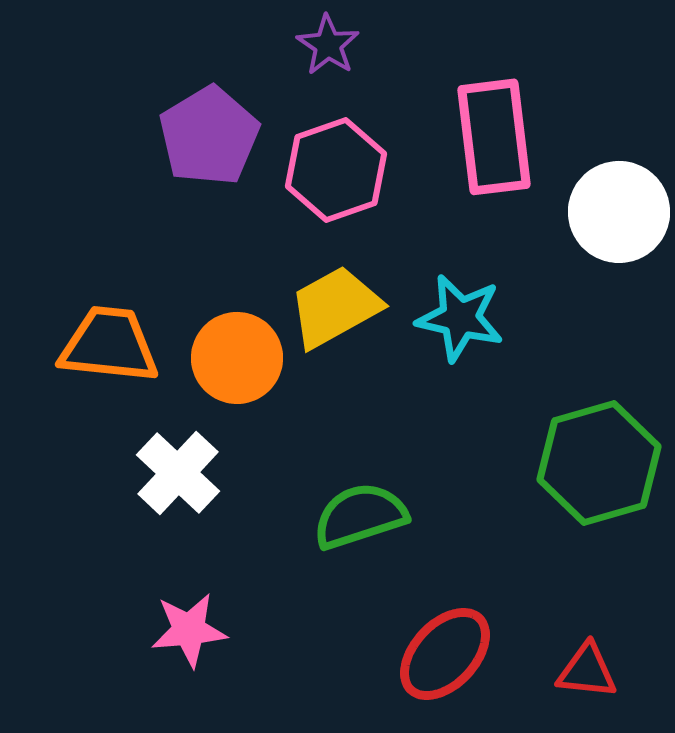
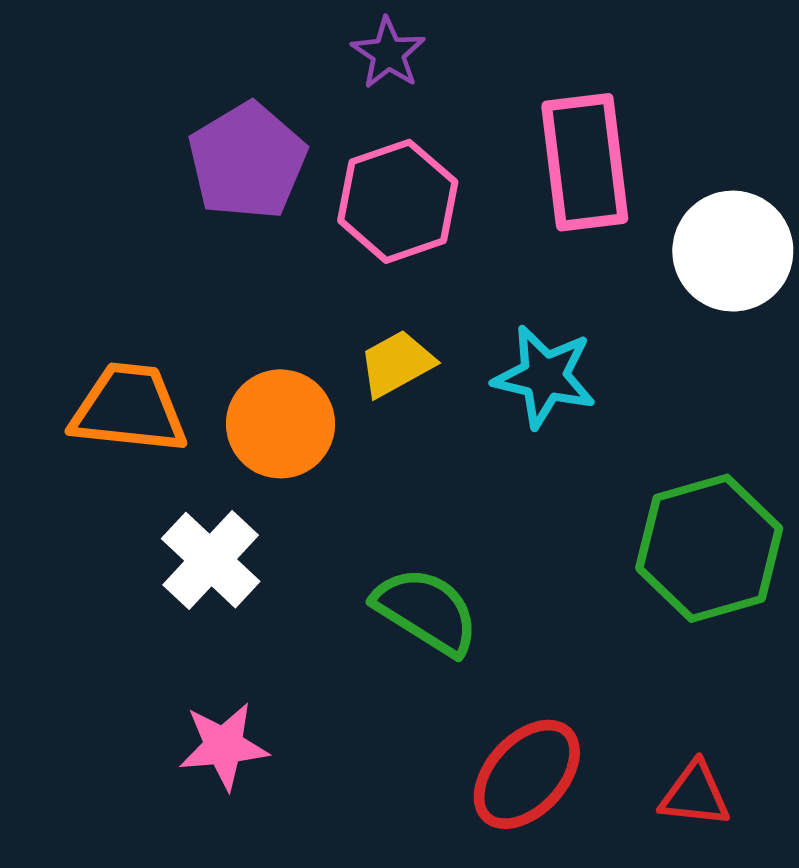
yellow trapezoid: (335, 307) -> (397, 364), size x0.7
green semicircle: (360, 516) -> (426, 611), turned 50

